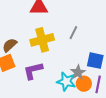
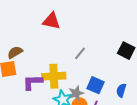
yellow cross: (42, 40) -> (54, 76), moved

